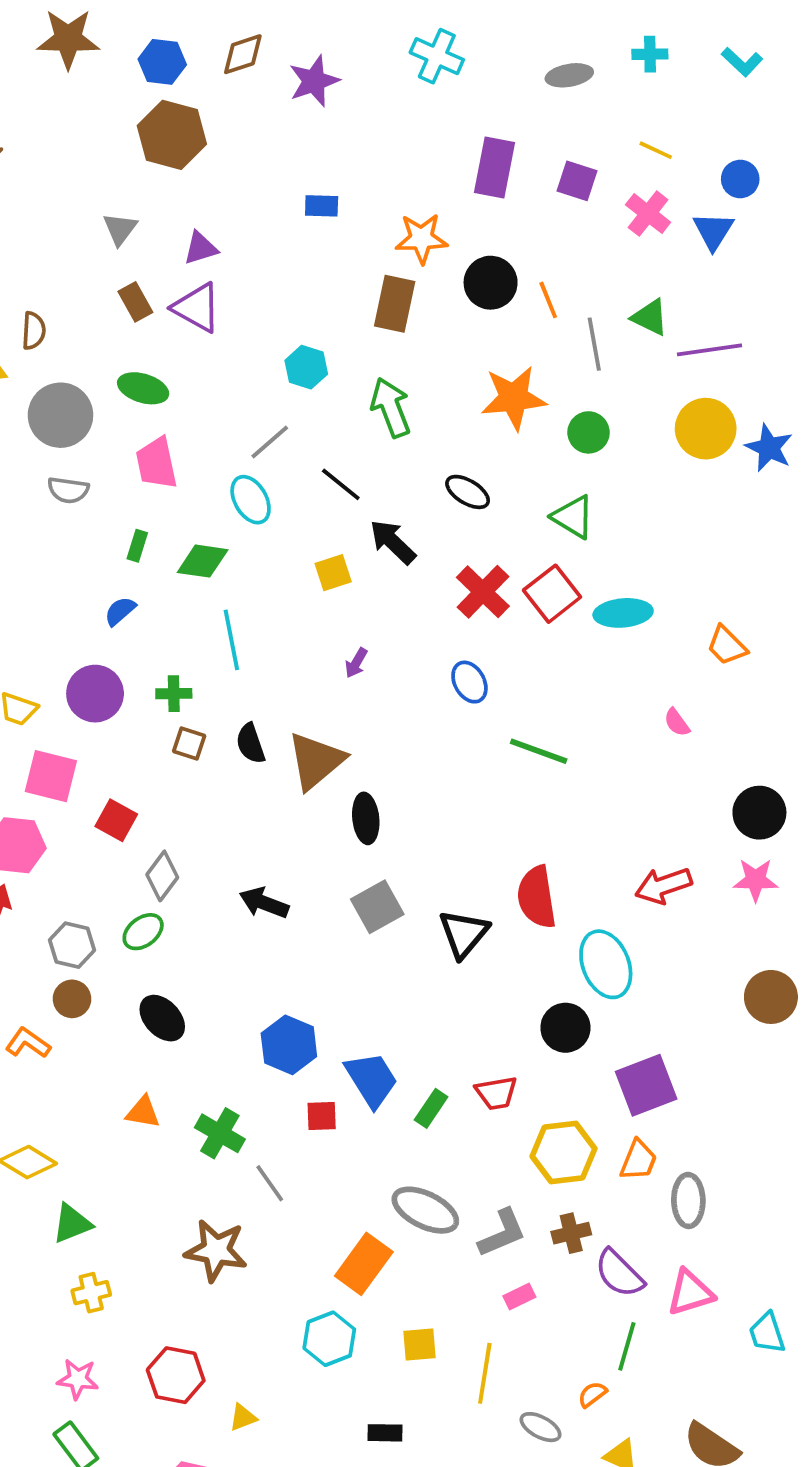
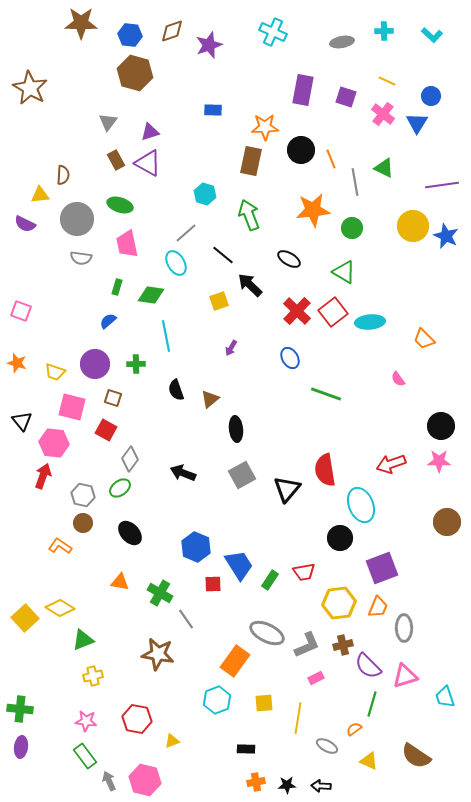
purple line: (709, 350) -> (442, 185), moved
brown square: (189, 744) -> (113, 398), moved
brown triangle: (316, 761) -> (210, 399), size x0.6

